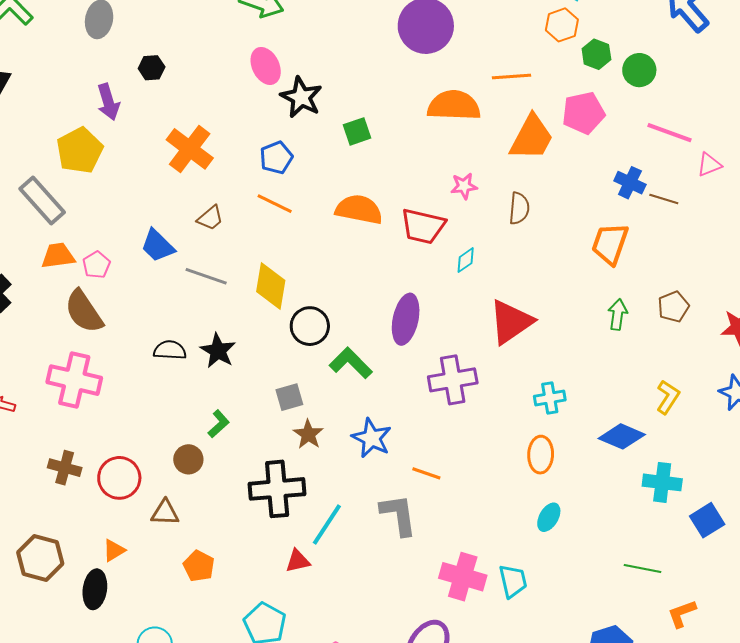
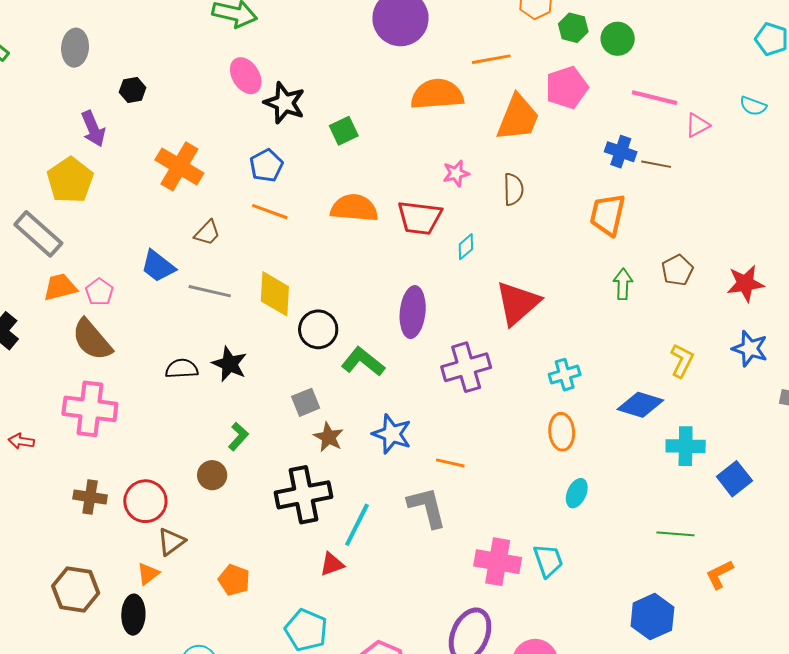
brown triangle: (165, 513) -> (171, 542), moved, turned -32

